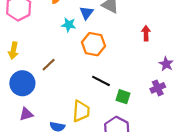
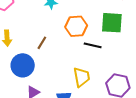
orange hexagon: (94, 44) -> (76, 26), moved
green square: (123, 97) -> (112, 23), moved, size x1.6

